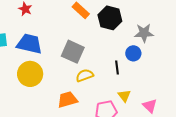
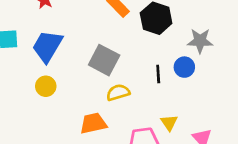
blue trapezoid: (29, 44) -> (47, 46), turned -76
black line: (117, 67) -> (158, 74), moved
yellow circle: (30, 74) -> (46, 86), size x0.6

